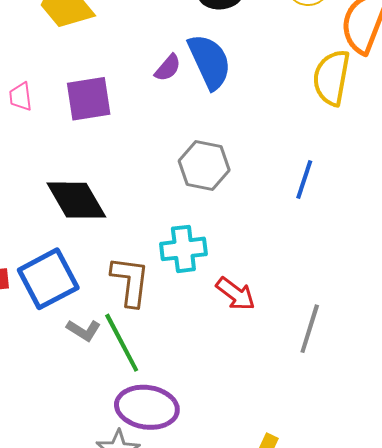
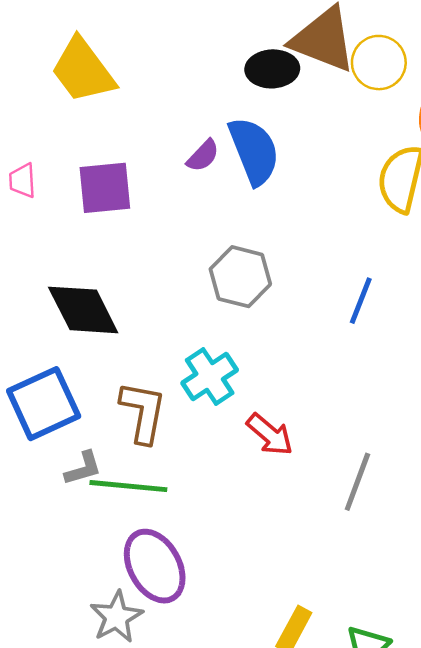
cyan cross: (183, 249) -> (210, 376), turned -30
gray L-shape: (84, 330) -> (83, 468), turned -52
green line: (122, 343) -> (128, 486), turned -60
purple ellipse: (147, 407) -> (155, 566), turned 50

